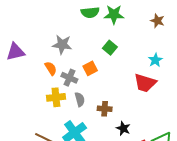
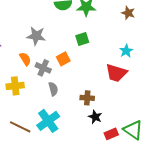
green square: (110, 48) -> (82, 39), turned 32
yellow cross: (56, 97) -> (15, 86), moved
brown cross: (105, 109) -> (87, 98), moved

